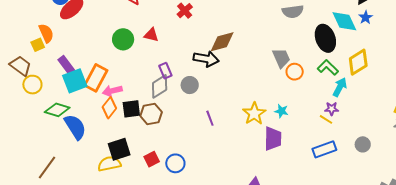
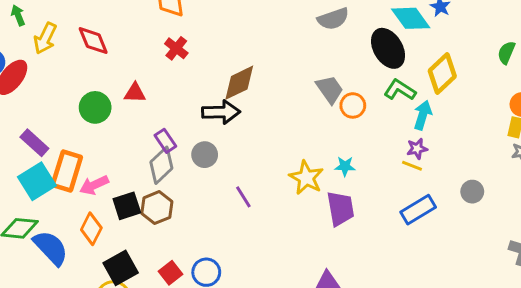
purple rectangle: (67, 65) -> (34, 143), moved
orange diamond: (109, 108) -> (91, 229), moved

